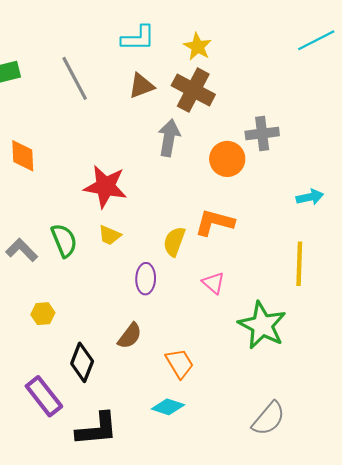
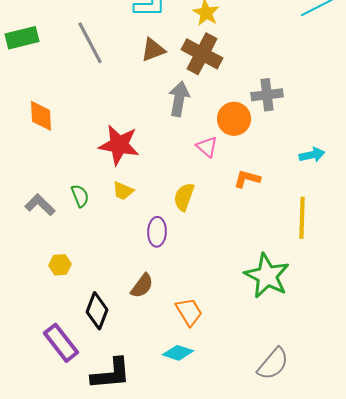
orange L-shape: (215, 222) -> (247, 179), moved, size x0.7
green semicircle: (64, 241) -> (80, 196), size x0.7
pink triangle: (213, 283) -> (207, 147), moved

